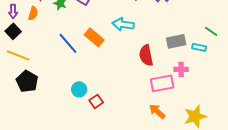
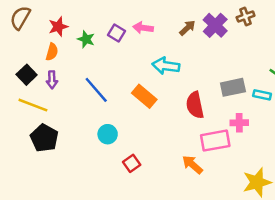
purple arrow: (13, 11) -> (52, 80), moved
orange rectangle: (94, 37) -> (144, 96), moved
cyan circle: (79, 89) -> (108, 134), moved
orange arrow: (157, 111) -> (192, 165), moved

